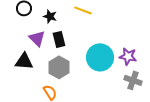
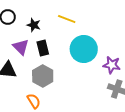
cyan circle: (100, 57) -> (84, 49), moved

